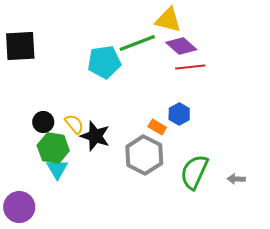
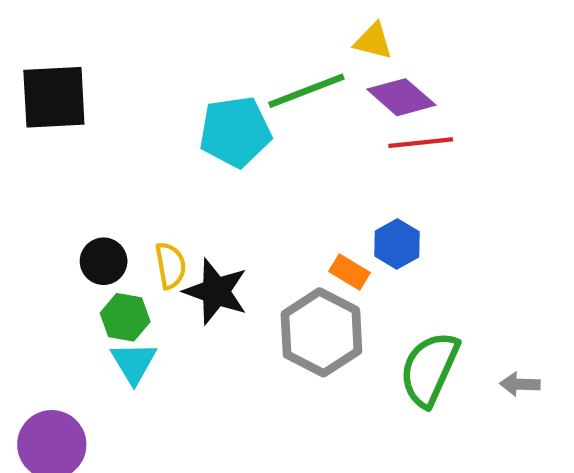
yellow triangle: (168, 20) -> (373, 41), size x0.7
yellow semicircle: (74, 124) -> (170, 266), turned 30
green hexagon: (53, 148) -> (125, 317), size x0.7

